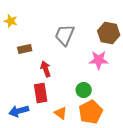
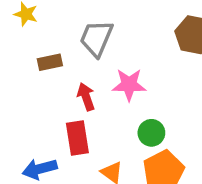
gray trapezoid: (65, 35) -> (96, 38), moved
pink star: (99, 60) -> (129, 85), moved

